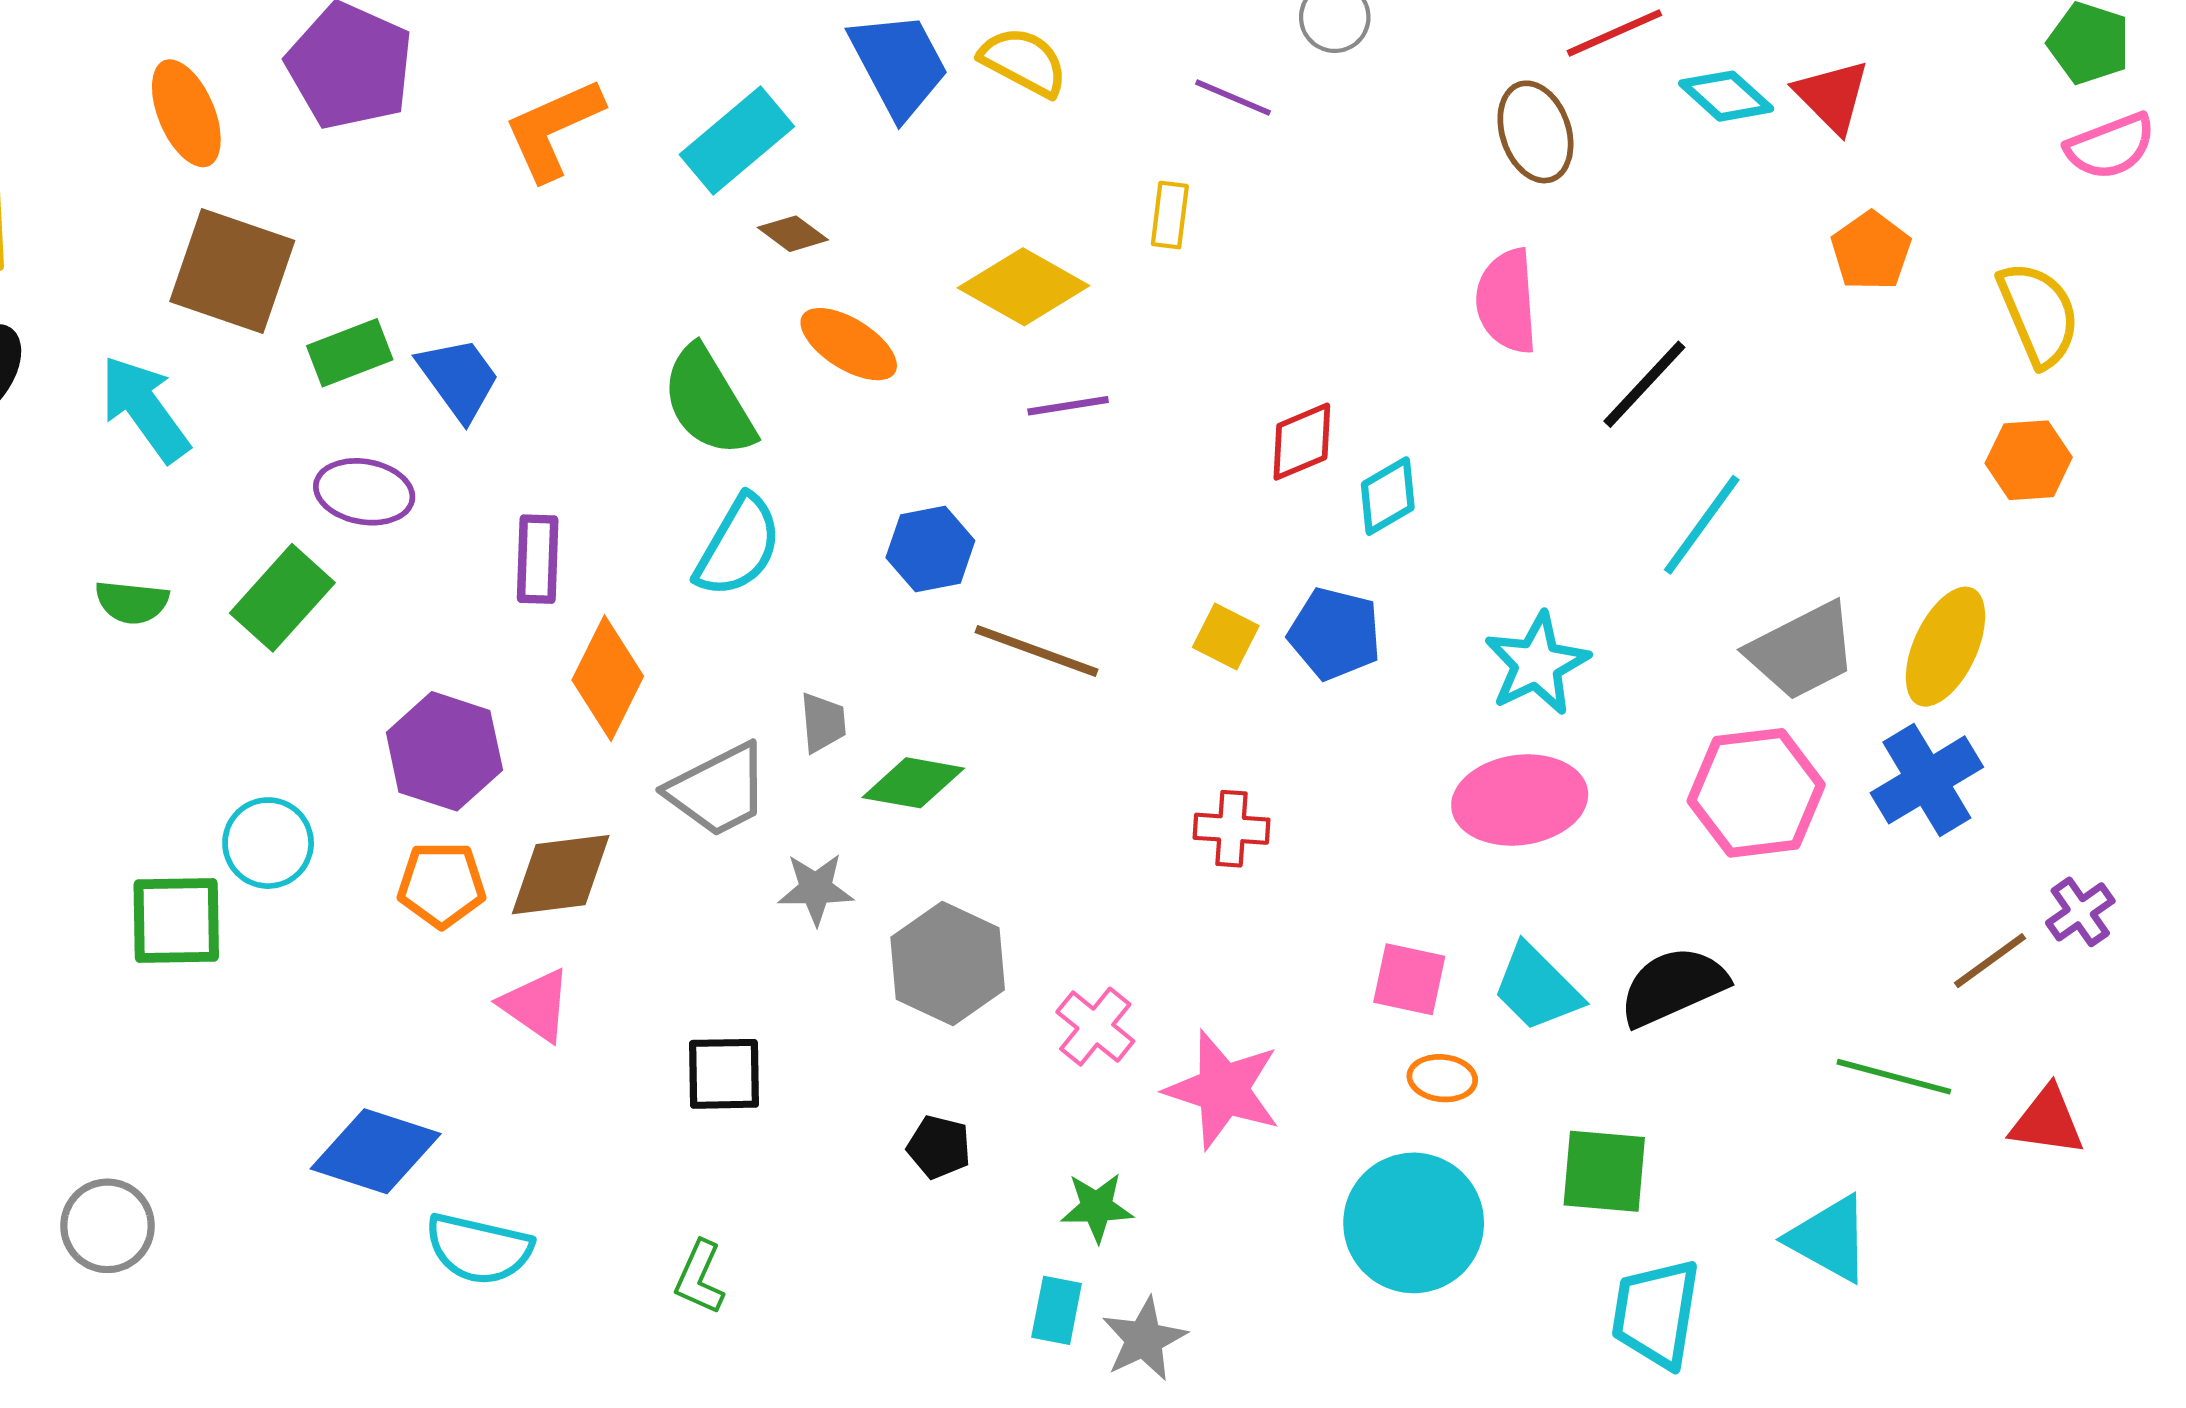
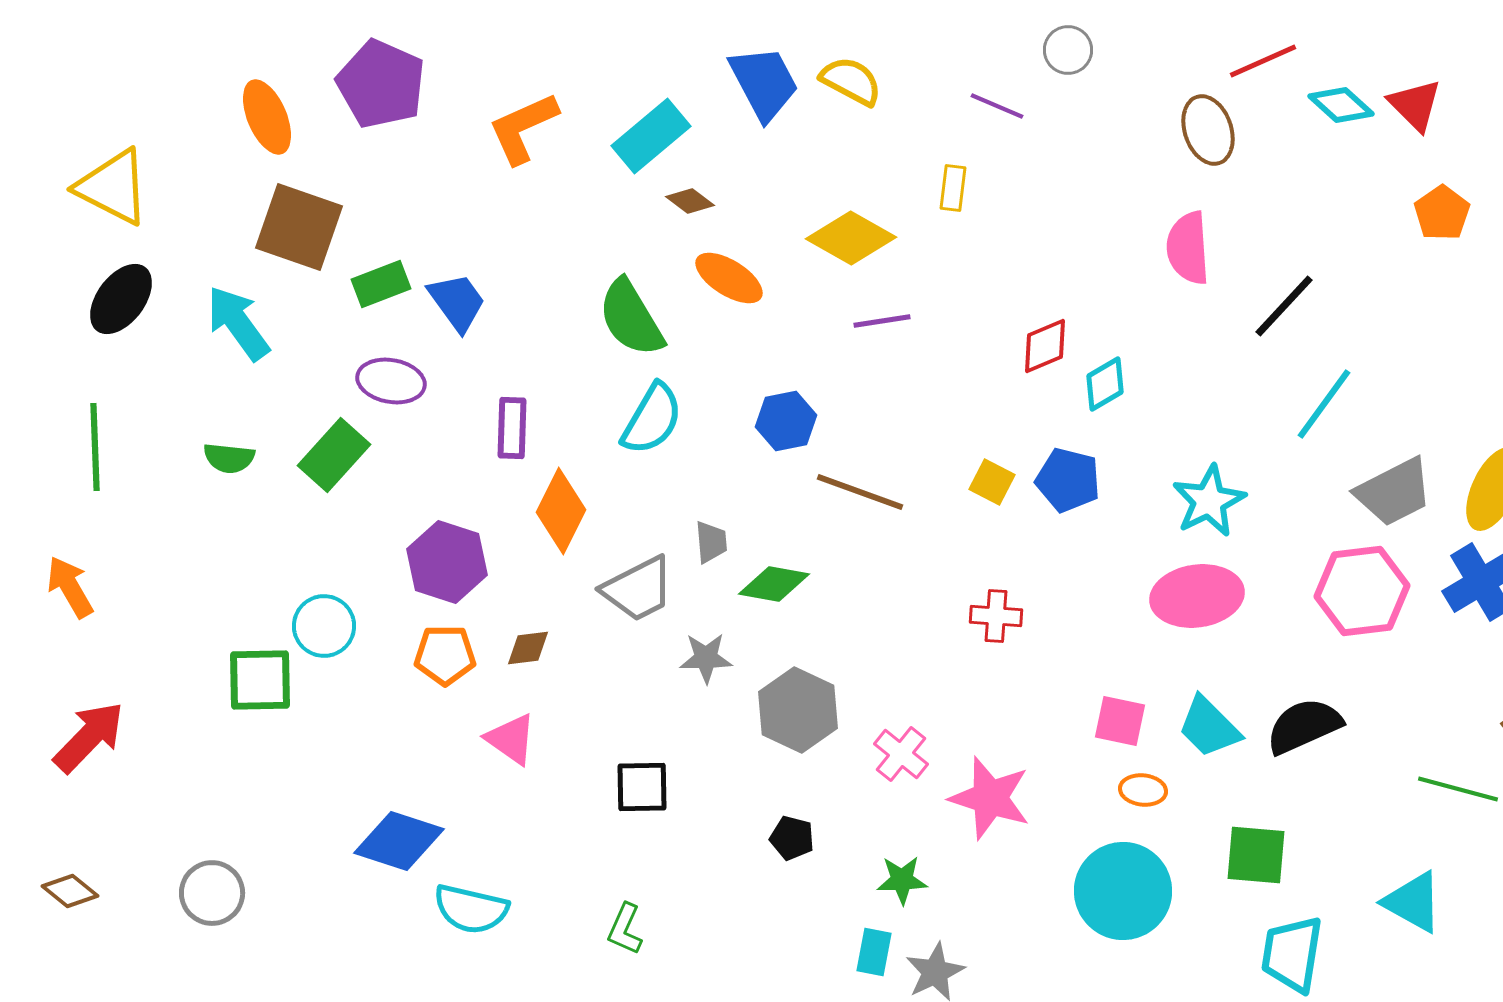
brown diamond: (561, 875) -> (528, 648), size x0.6

